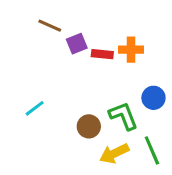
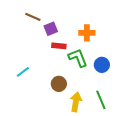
red rectangle: (102, 54) -> (59, 46), moved
green L-shape: (123, 116) -> (78, 58), moved
yellow arrow: (114, 153) -> (76, 102), turned 126

